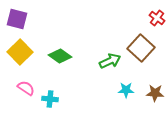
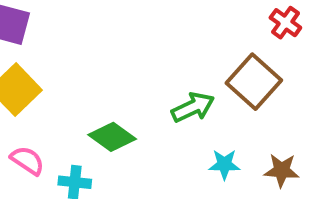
green diamond: (60, 56) -> (112, 137), moved

